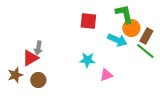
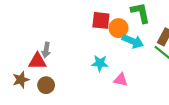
orange circle: (131, 28) -> (119, 28), moved
red triangle: (30, 58) -> (37, 61), turned 30
pink triangle: (106, 75) -> (121, 80), turned 32

